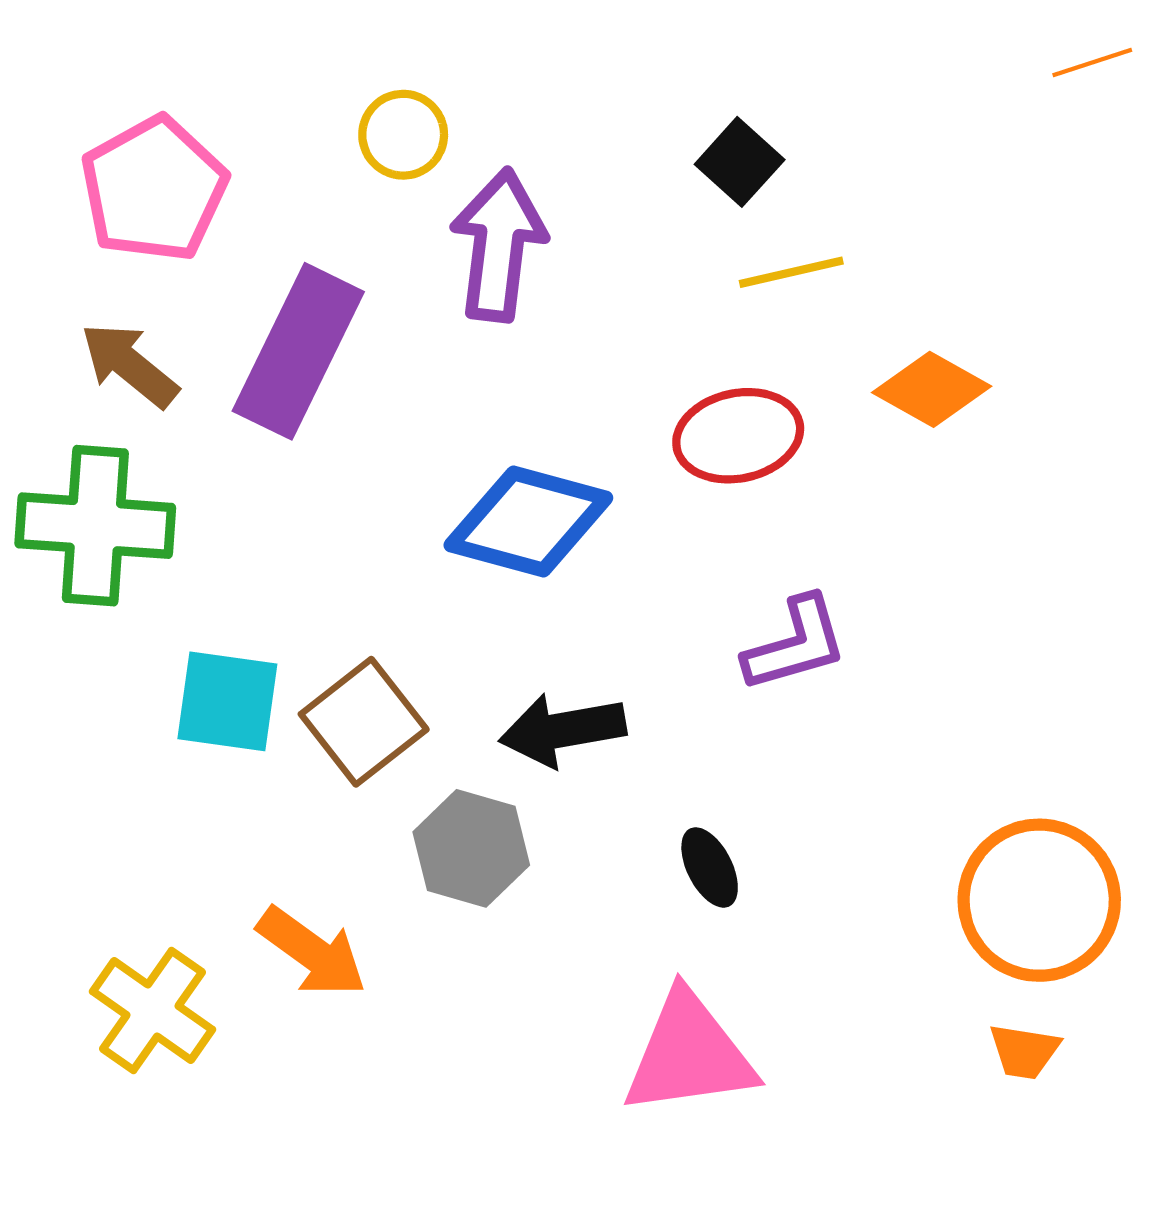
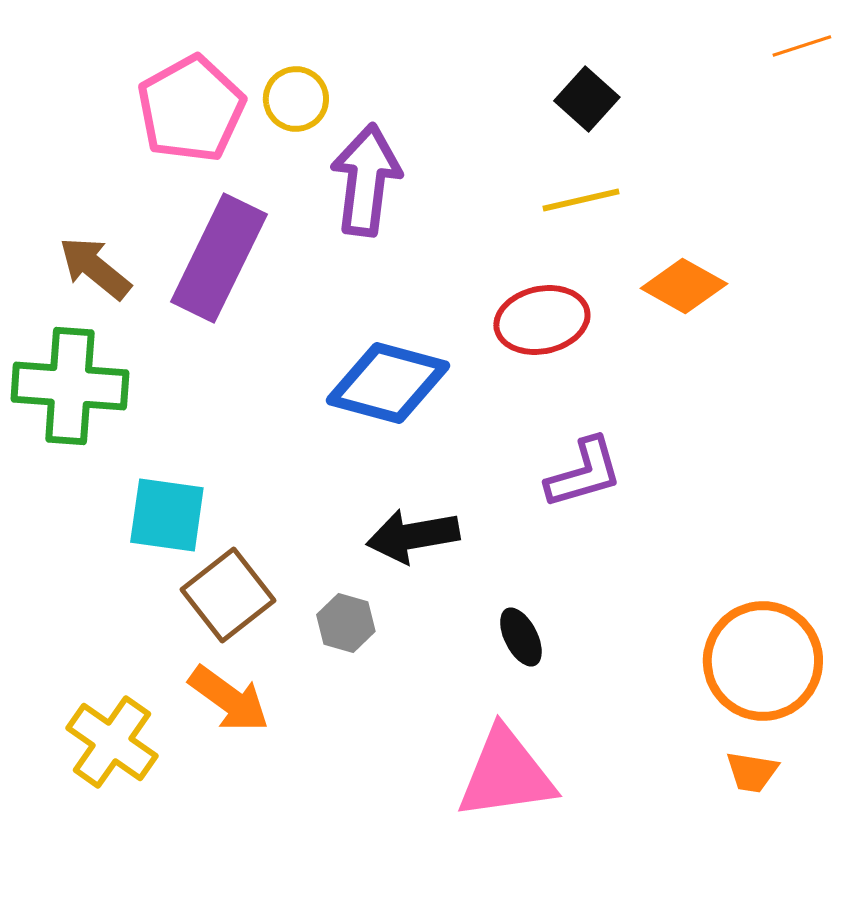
black square: (740, 162) -> (587, 99), moved
pink pentagon: (154, 189) -> (191, 109), moved
brown square: (364, 722) -> (228, 595), moved
gray hexagon: (471, 848) -> (346, 623), size x0.7

